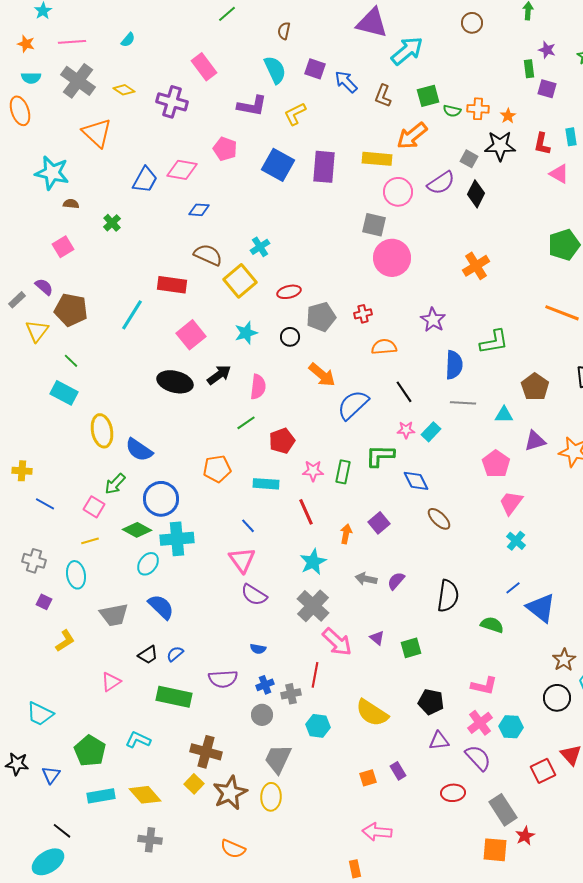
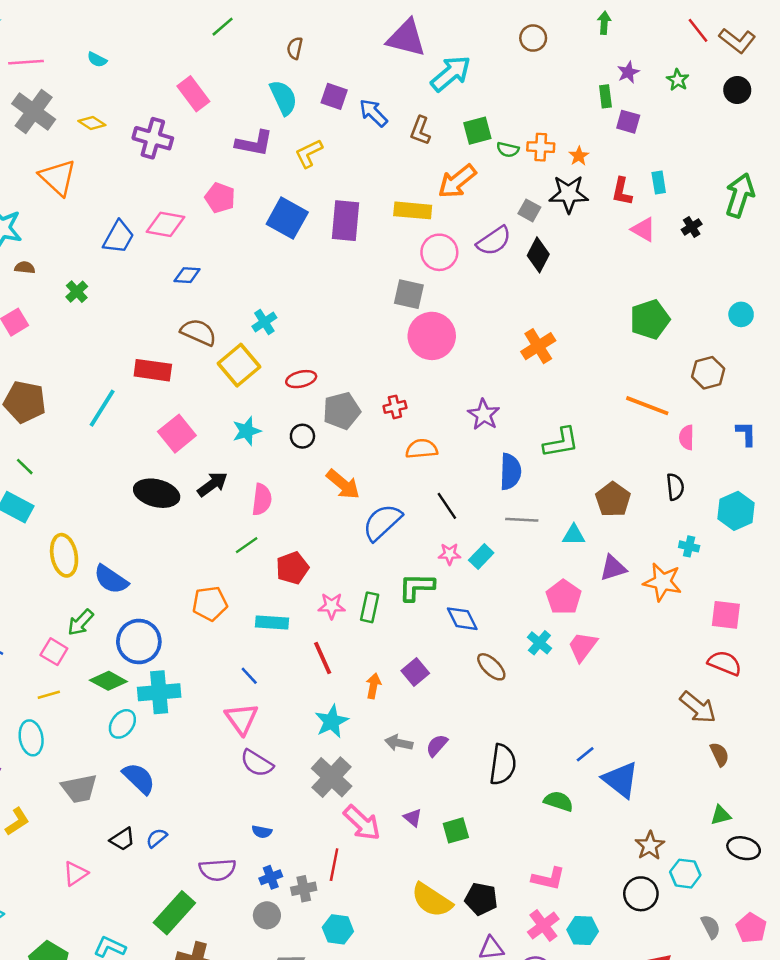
cyan semicircle: (128, 40) -> (97, 60), turned 77
purple star: (547, 50) -> (628, 72), turned 30
cyan cross: (516, 541) -> (539, 643), moved
green rectangle: (174, 697) -> (174, 913), moved, turned -60
yellow semicircle: (372, 713) -> (432, 900), moved

